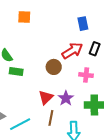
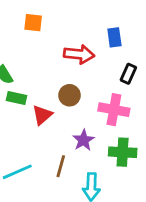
red arrow: (72, 51) -> (79, 54), moved, turned 35
pink cross: (86, 75) -> (114, 110), size x1.5
red triangle: (46, 97) -> (42, 115), moved

